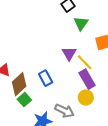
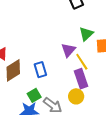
green triangle: (81, 23) -> (86, 34), moved
green square: (24, 100) -> (34, 95), moved

